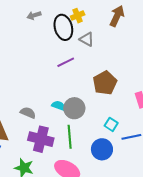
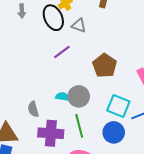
gray arrow: (34, 15) -> (22, 11), turned -64
gray semicircle: (28, 113) -> (33, 109), turned -119
cyan square: (111, 124) -> (118, 106), size x1.6

